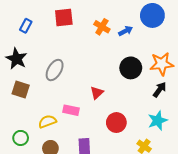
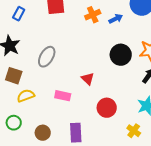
orange cross: (102, 27) -> (93, 15), turned 35
red triangle: (97, 93) -> (88, 79), turned -32
yellow semicircle: (47, 121) -> (26, 96), moved

